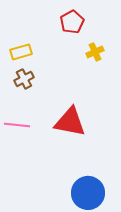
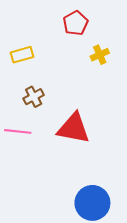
brown cross: (24, 79) -> (34, 97), moved

